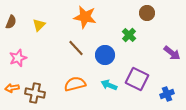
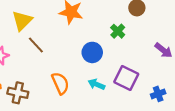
yellow triangle: (39, 25) -> (22, 21), size x1.5
brown line: (76, 48) -> (36, 45), moved
orange semicircle: (75, 84) -> (60, 83), turned 80

